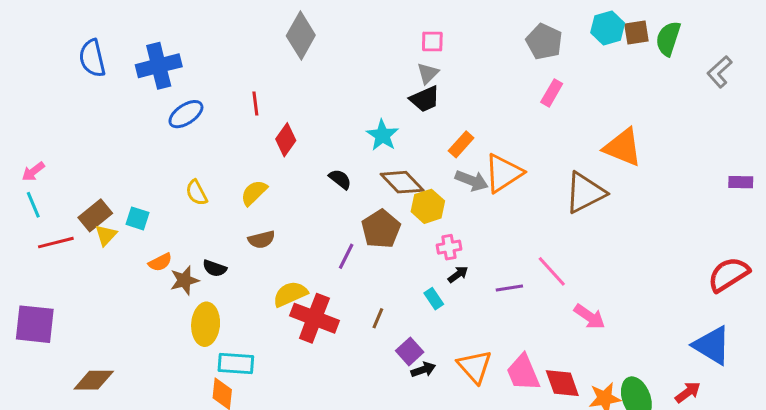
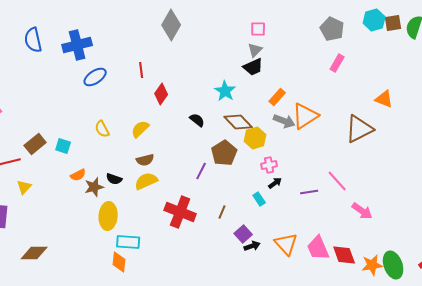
orange triangle: (623, 147) -> (384, 99), size x0.7
yellow triangle: (106, 235) -> (24, 187), moved
yellow semicircle: (290, 294) -> (146, 181), moved

